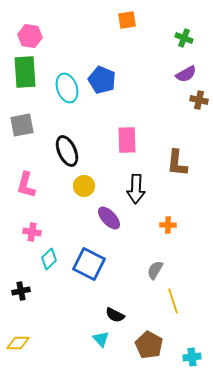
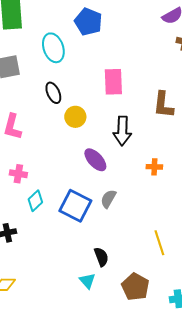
cyan ellipse: (67, 88) -> (53, 48), moved
black ellipse: (67, 151) -> (53, 93), size x0.7
yellow circle: (84, 186) -> (75, 117), moved
gray semicircle: (155, 270) -> (108, 199), moved
black semicircle: (115, 315) -> (101, 257), turned -138

